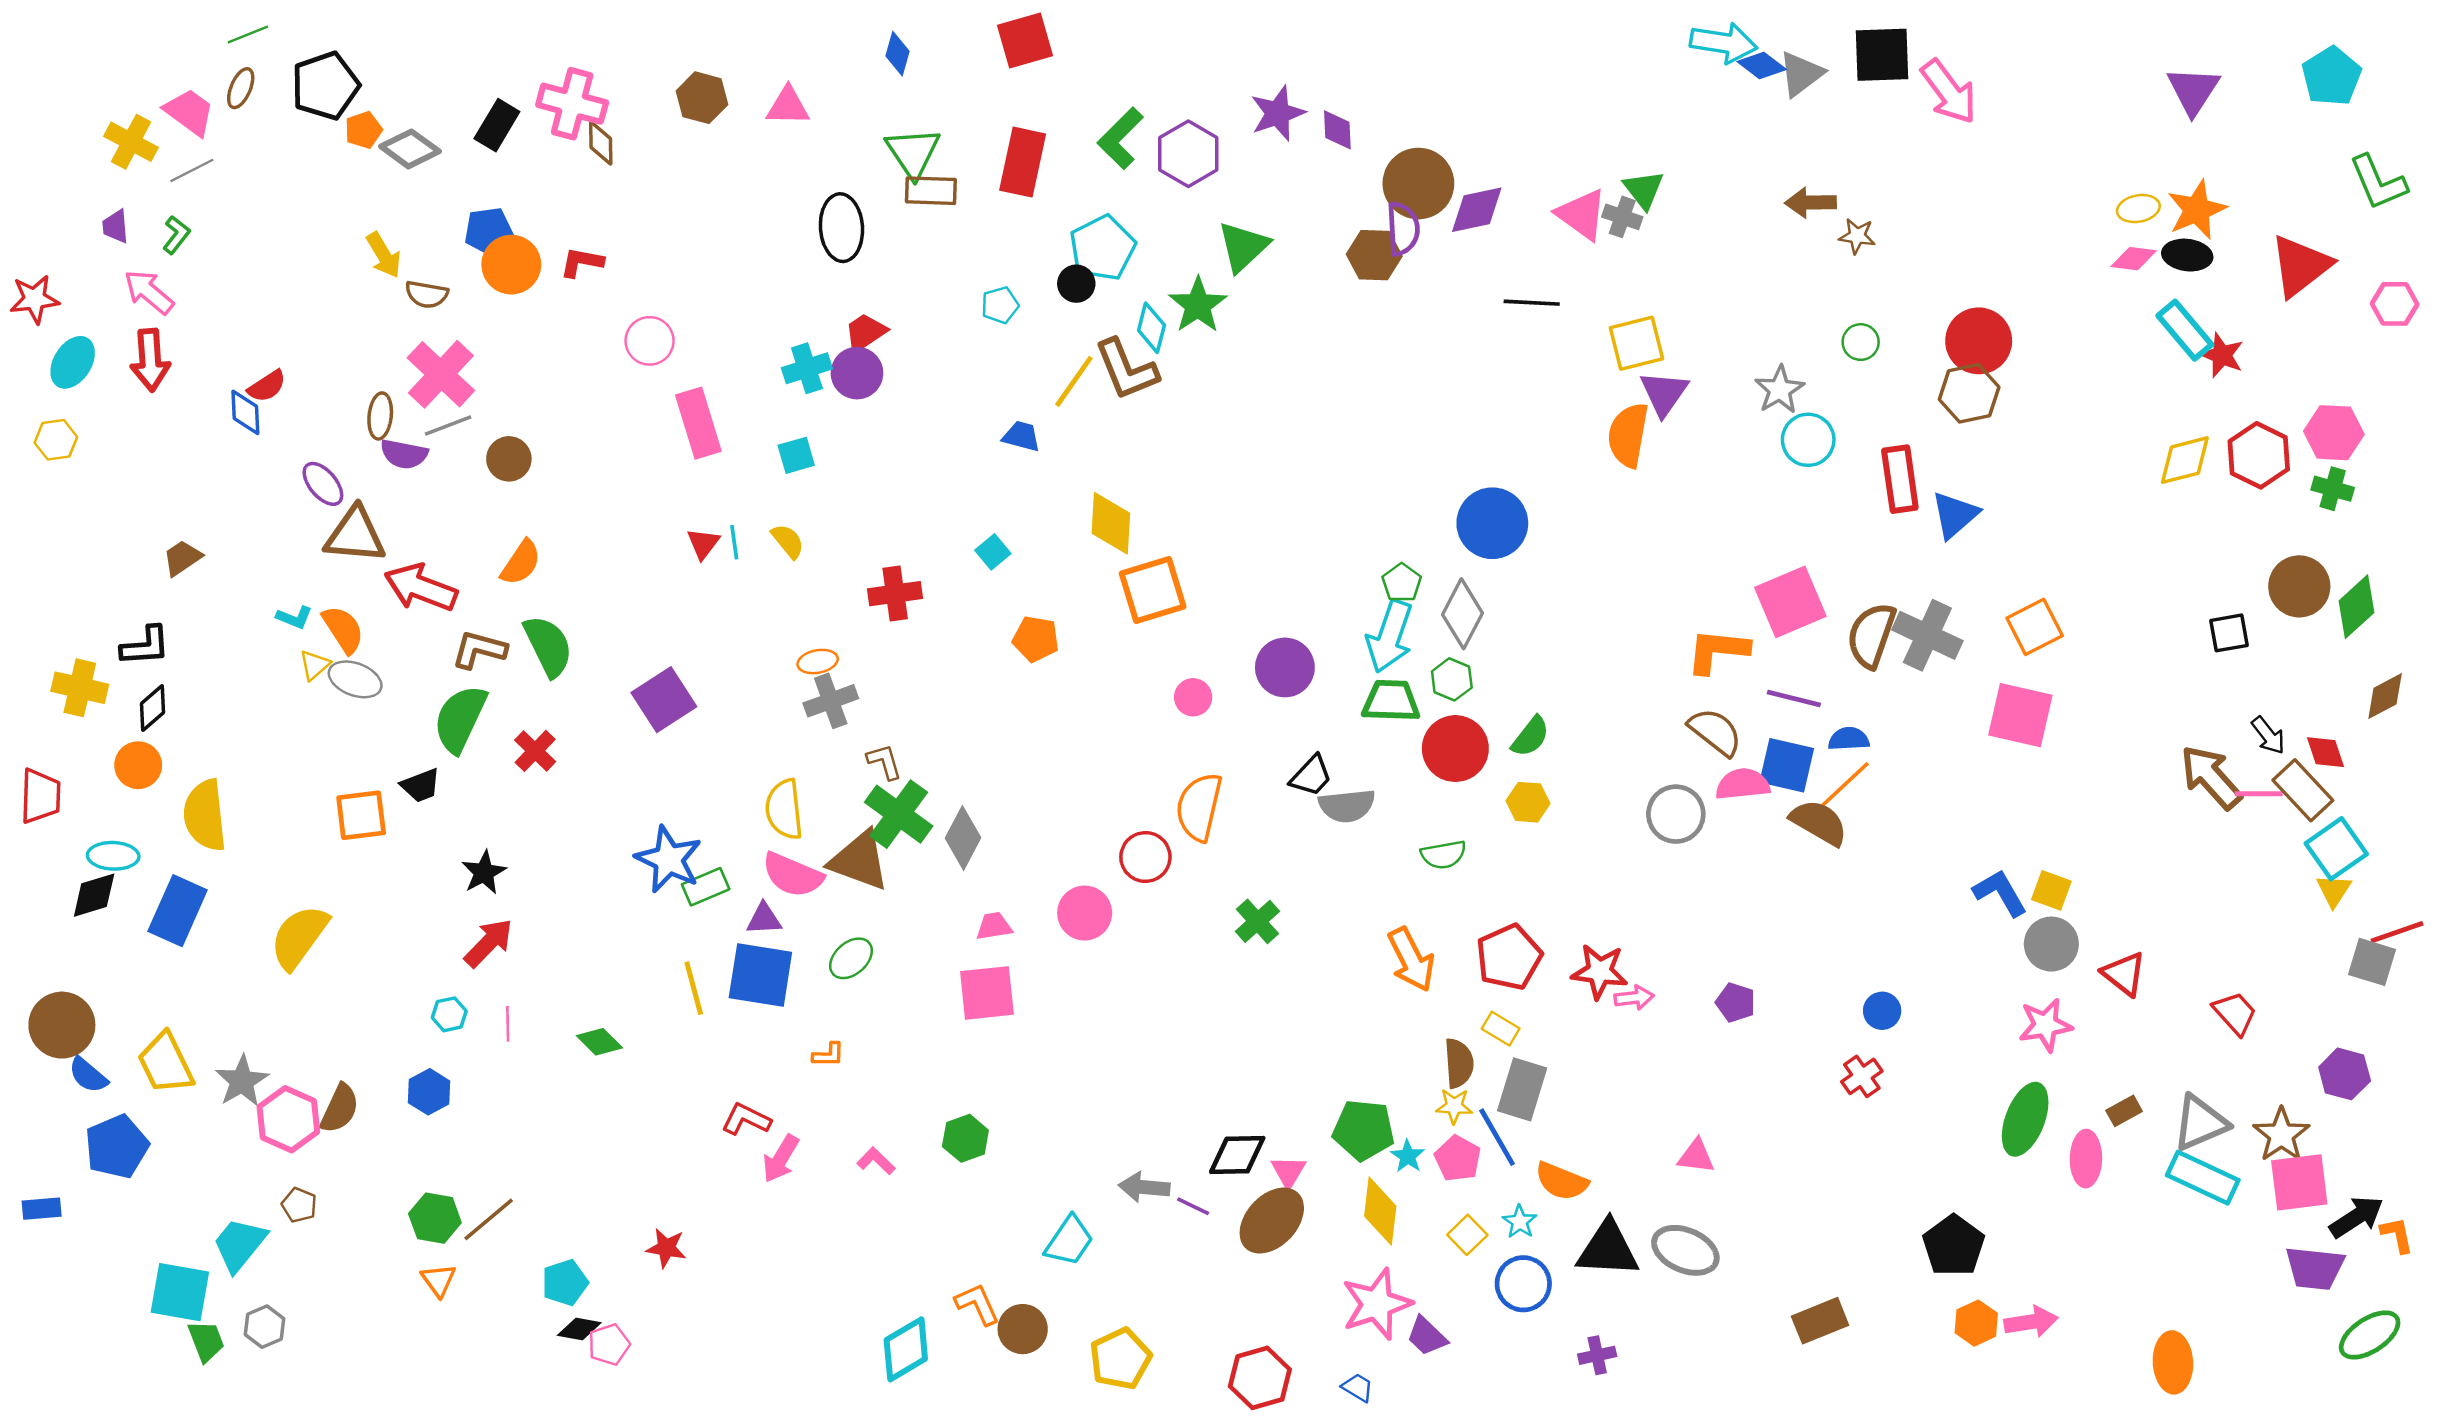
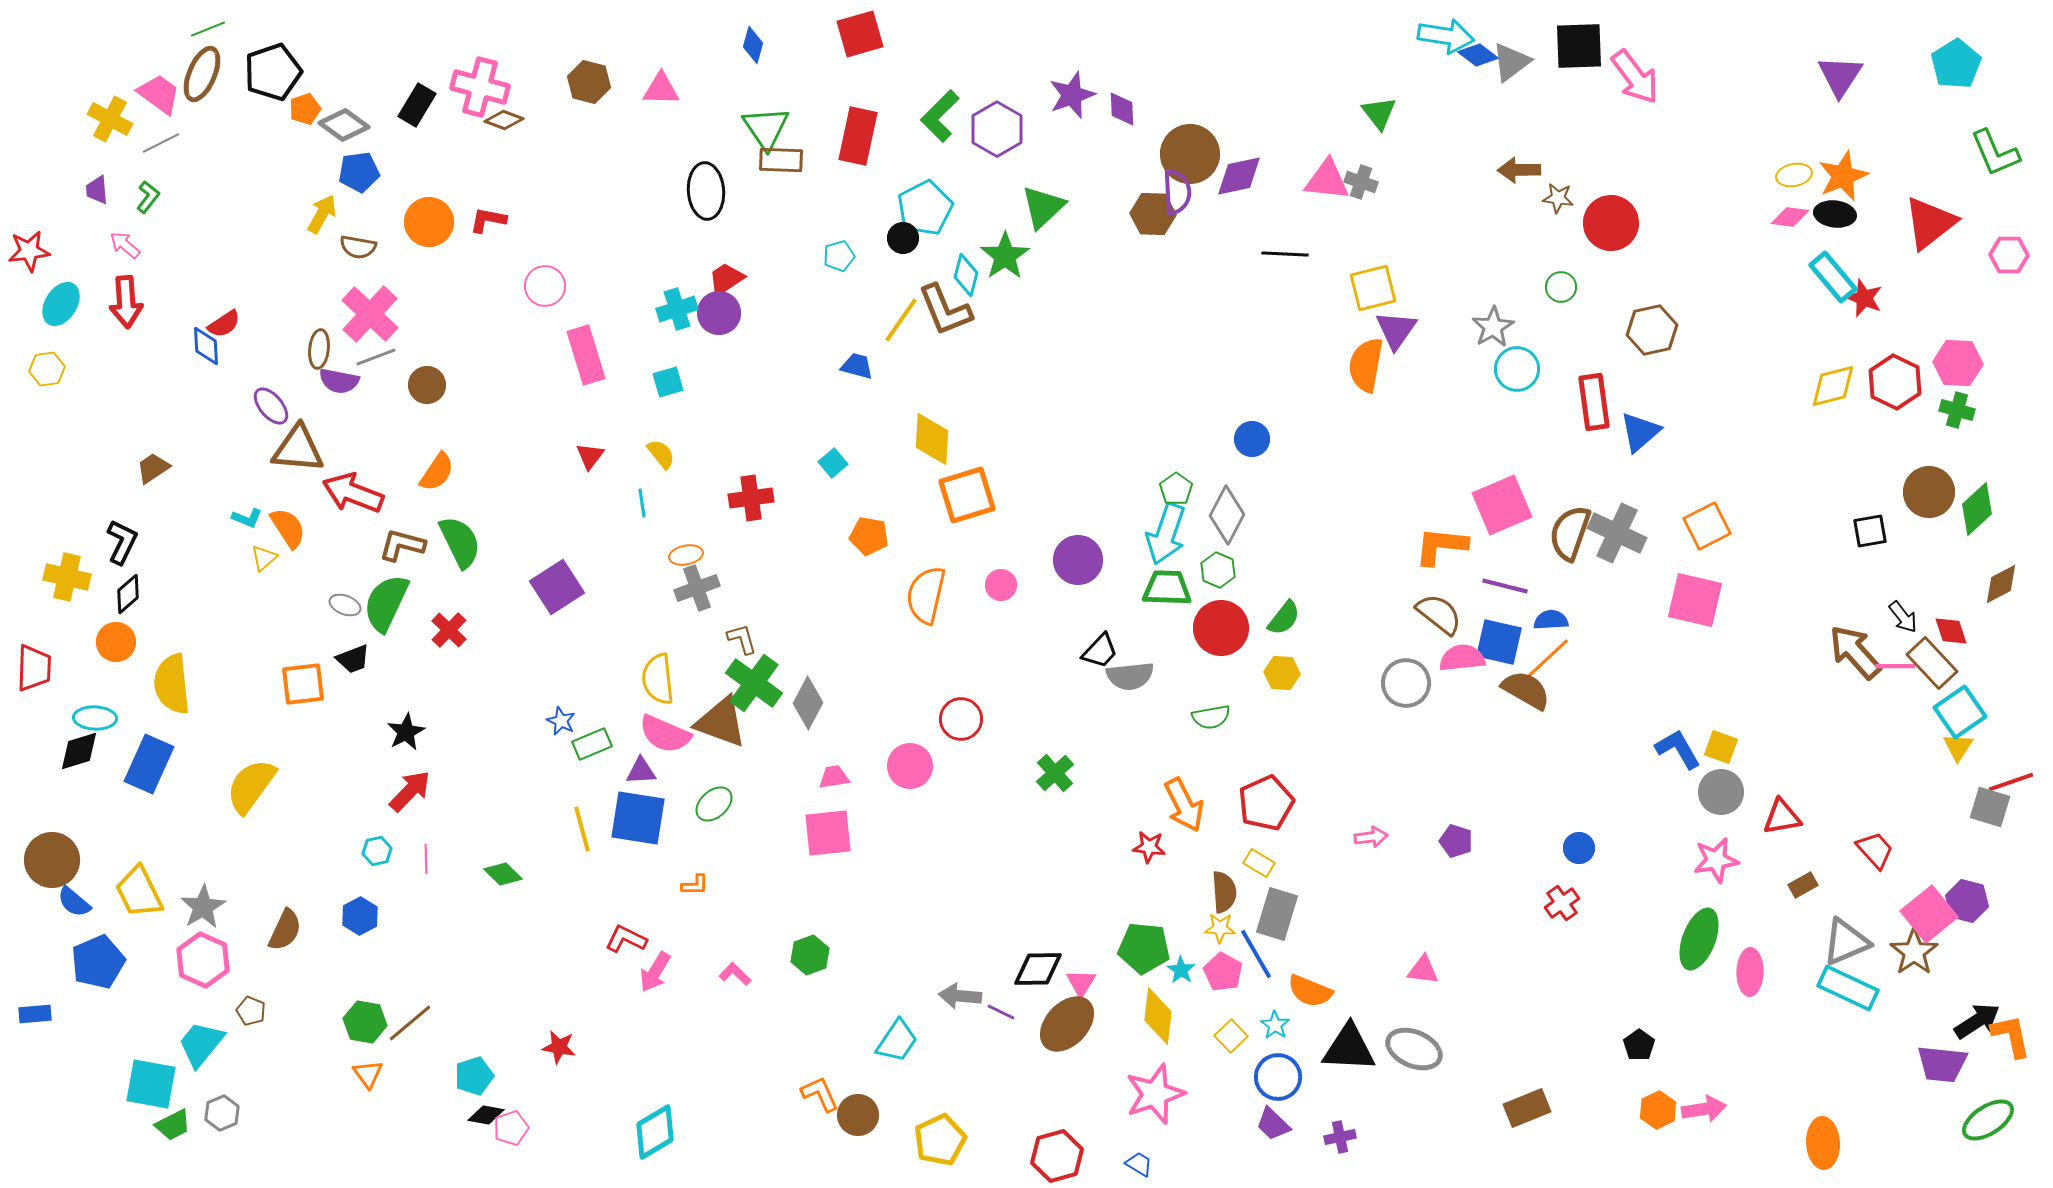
brown ellipse: (241, 88) -> (202, 74), size x1.6
brown diamond: (601, 143) -> (504, 120), turned -69
green triangle: (1644, 189) -> (1379, 113), moved
pink triangle: (1582, 215) -> (1327, 180), turned -30
blue pentagon: (489, 231) -> (359, 172), moved
yellow arrow: (384, 255) -> (322, 214), turned -120
pink arrow: (149, 292) -> (125, 245), size x0.7
red circle: (1979, 341) -> (1611, 223), moved
blue circle: (1492, 523) -> (1252, 439), size x0.6
cyan line: (734, 542) -> (642, 503), moved
black L-shape: (145, 646) -> (122, 542), turned -60
gray ellipse: (355, 679) -> (345, 605), moved, size x0.7
orange semicircle: (1199, 807) -> (926, 595), moved
blue star: (669, 859) -> (561, 721), size x0.5
red star: (1600, 971) -> (1149, 847), moved, size x0.7
red triangle: (2124, 974) -> (1782, 817), turned -48
brown rectangle: (2124, 1111) -> (1803, 885), moved
pink hexagon: (288, 1119) -> (203, 960), moved
pink square: (2299, 1182) -> (1929, 914), moved, turned -32
orange L-shape: (2397, 1235) -> (2011, 1036), size x1.4
black pentagon: (1954, 1246) -> (1639, 1045), size x0.6
purple trapezoid: (1427, 1336) -> (1273, 1124), moved
green trapezoid: (206, 1341) -> (173, 1125), turned 84
cyan diamond: (906, 1349) -> (655, 1132), moved

